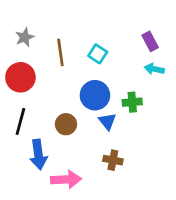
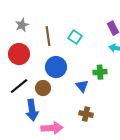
blue circle: (95, 95) -> (56, 67), moved
black line: (20, 121) -> (19, 86), turned 36
brown circle: (66, 124) -> (43, 88), moved

